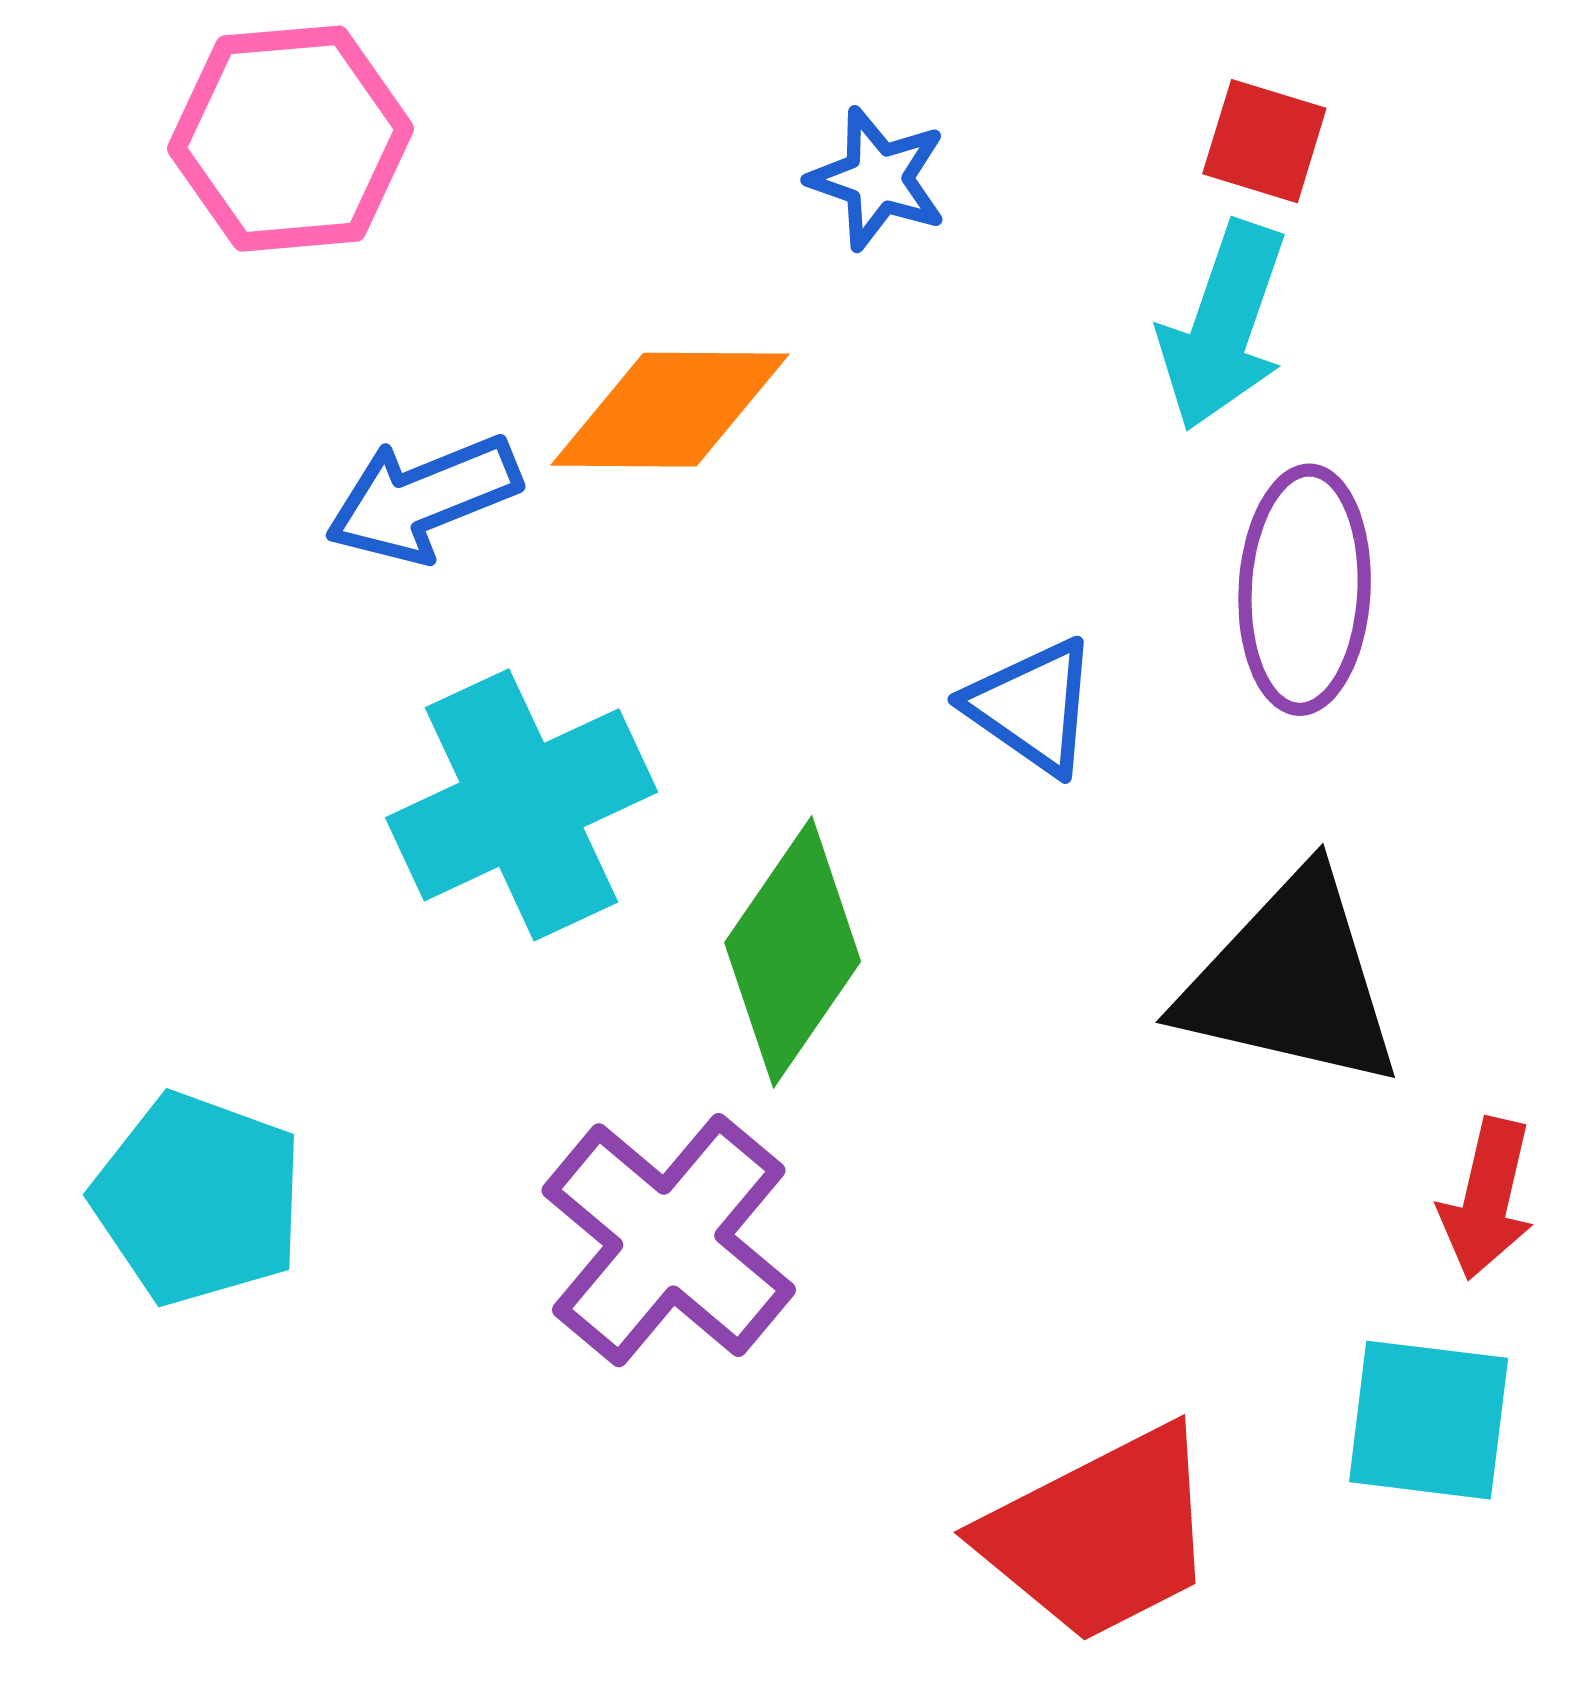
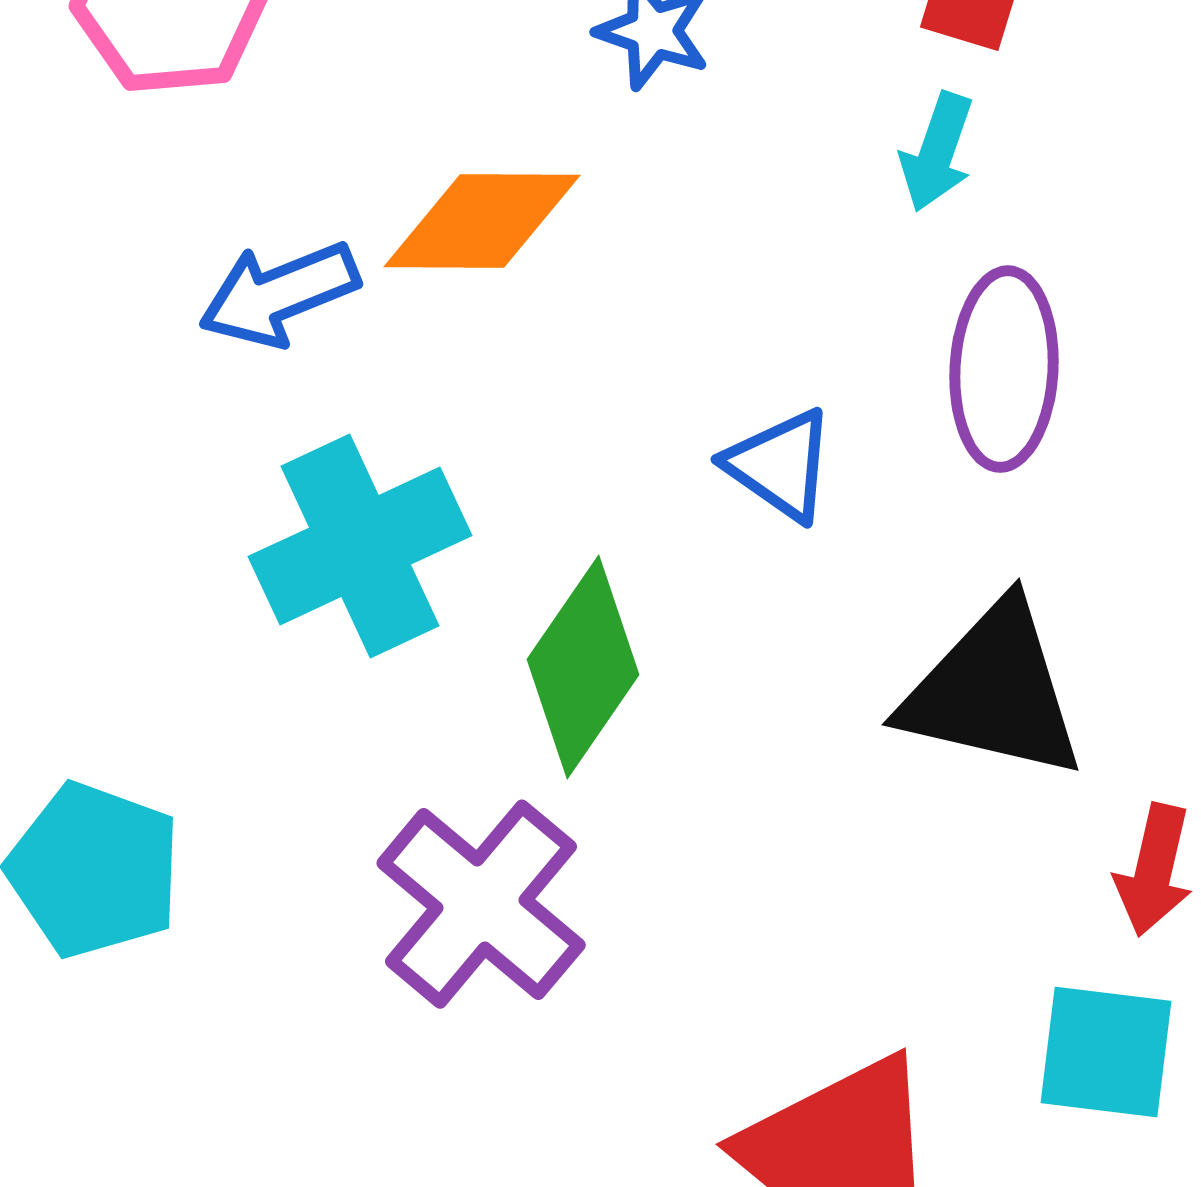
cyan arrow: (1223, 326) -> (937, 152), size x0.7

